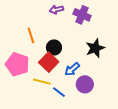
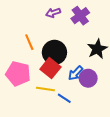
purple cross: (82, 15) -> (80, 16), turned 36
black circle: (54, 47) -> (54, 52), size x1.5
purple circle: (85, 84) -> (88, 78), moved

